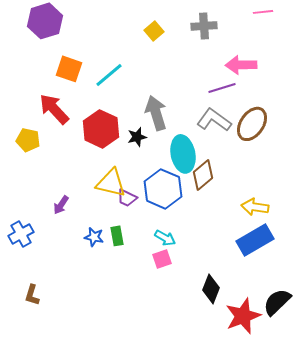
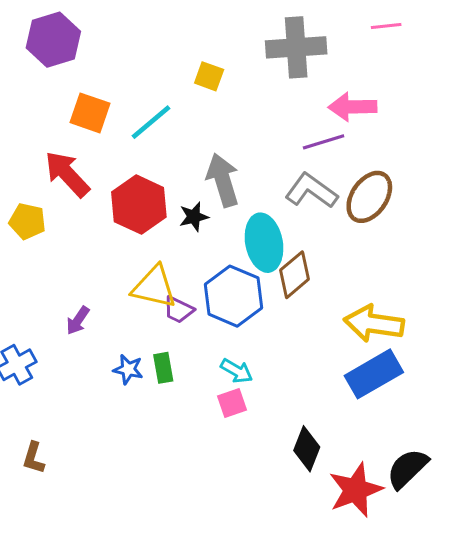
gray cross: (204, 26) -> (296, 47), size x1.5
yellow square: (154, 31) -> (209, 76), moved, turned -30
yellow arrow: (255, 207) -> (374, 324), size x1.4

